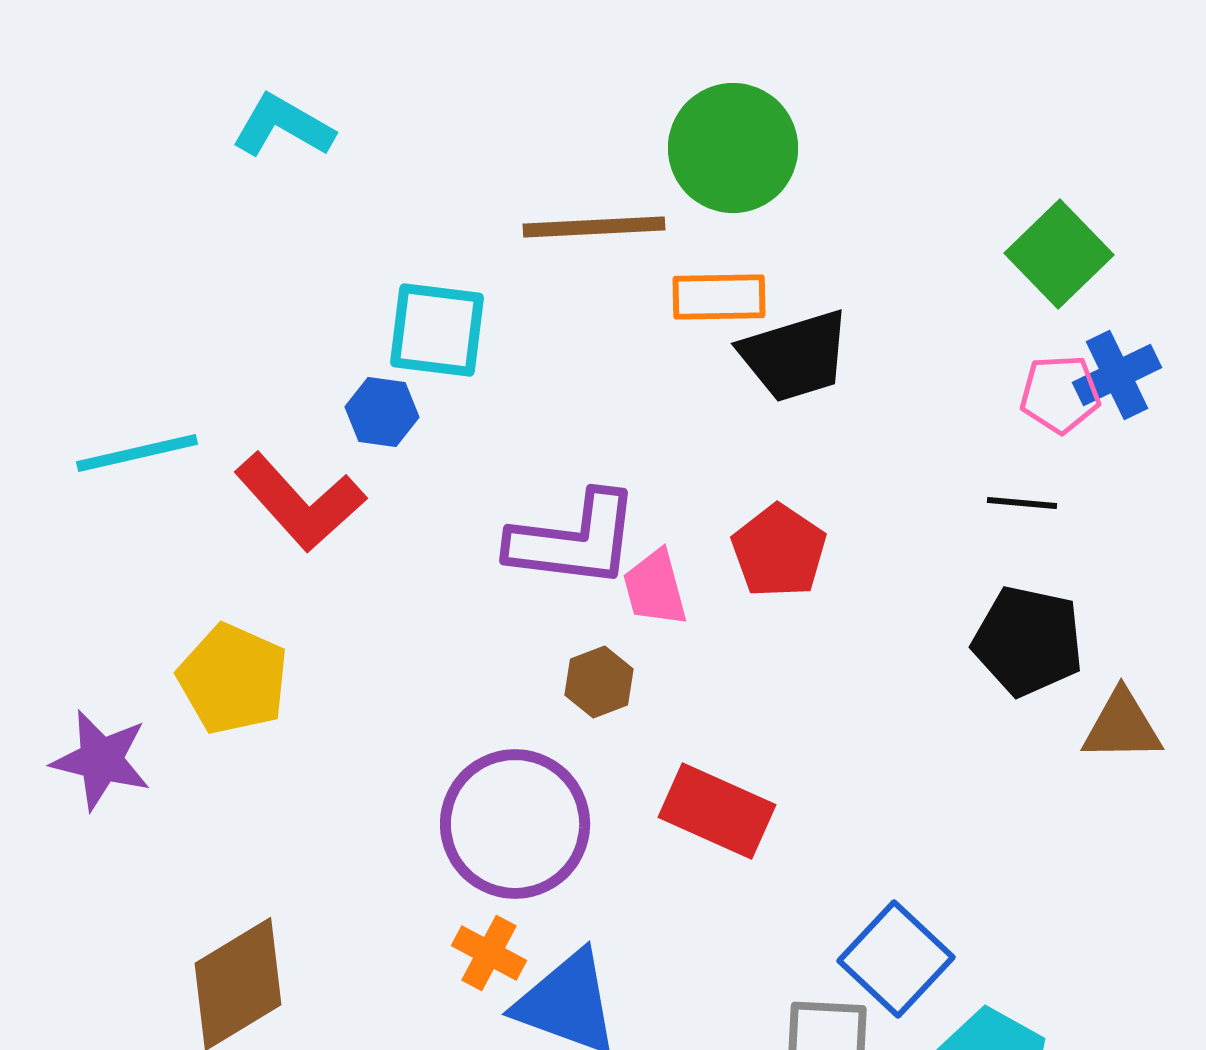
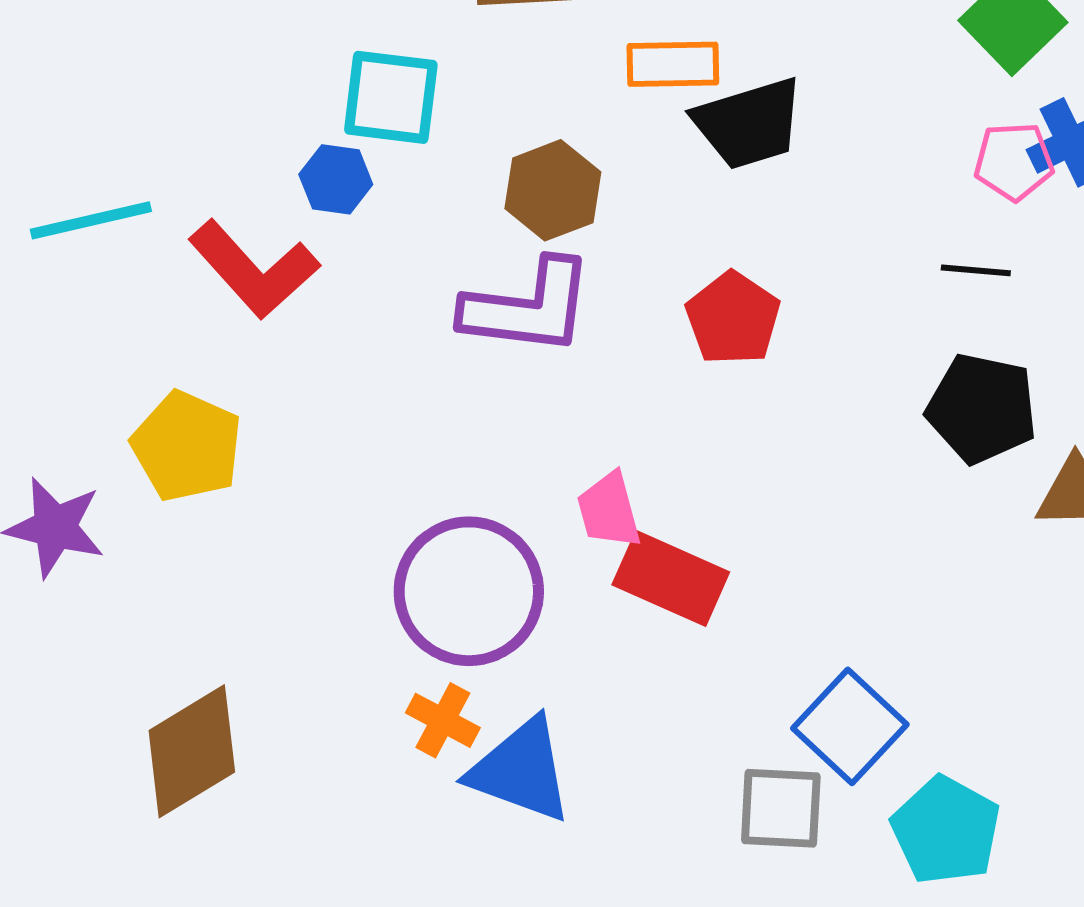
pink trapezoid: (655, 588) -> (609, 510), moved
brown hexagon: (599, 682) -> (553, 190), moved, size x1.4

